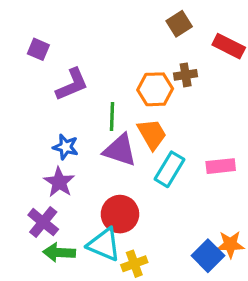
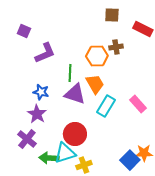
brown square: (179, 24) -> (112, 15), turned 35
pink rectangle: (221, 166) -> (138, 104), turned 54
cyan triangle: (104, 244) -> (65, 153), turned -40
green arrow: (59, 252) -> (49, 158), moved

